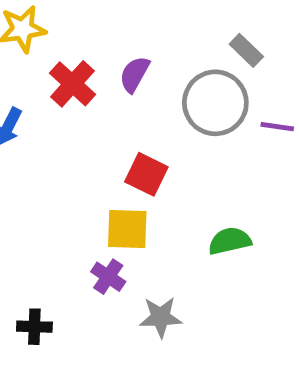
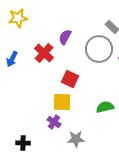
red cross: (72, 84) -> (44, 53), moved

